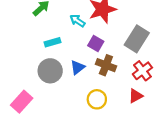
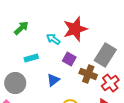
brown cross: (106, 65) -> (88, 74), moved
gray circle: (50, 71) -> (15, 83), moved

